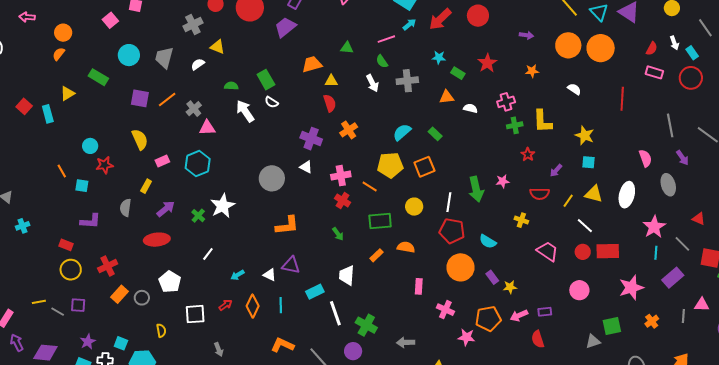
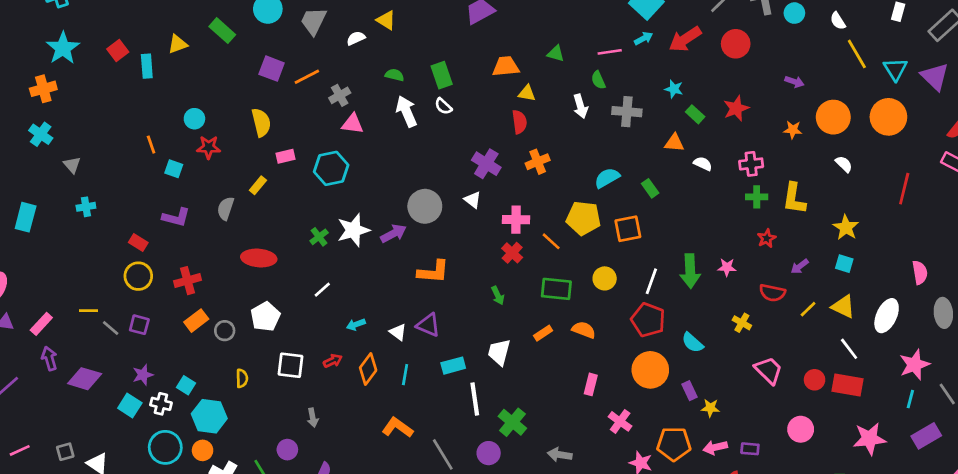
orange circle: (568, 45) -> (833, 117), moved
purple arrow: (166, 209) -> (393, 233), moved
white line: (585, 226) -> (849, 349), moved

